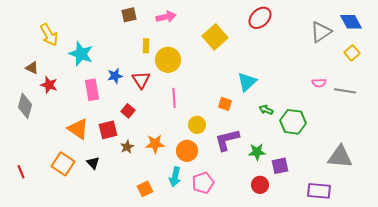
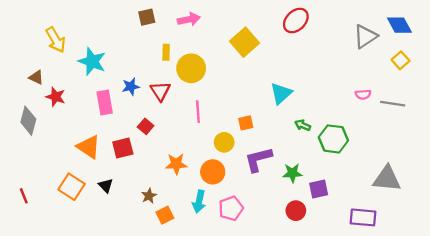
orange square: (225, 104) -> (246, 123), moved, turned -32
brown star: (127, 147) -> (149, 196), moved

